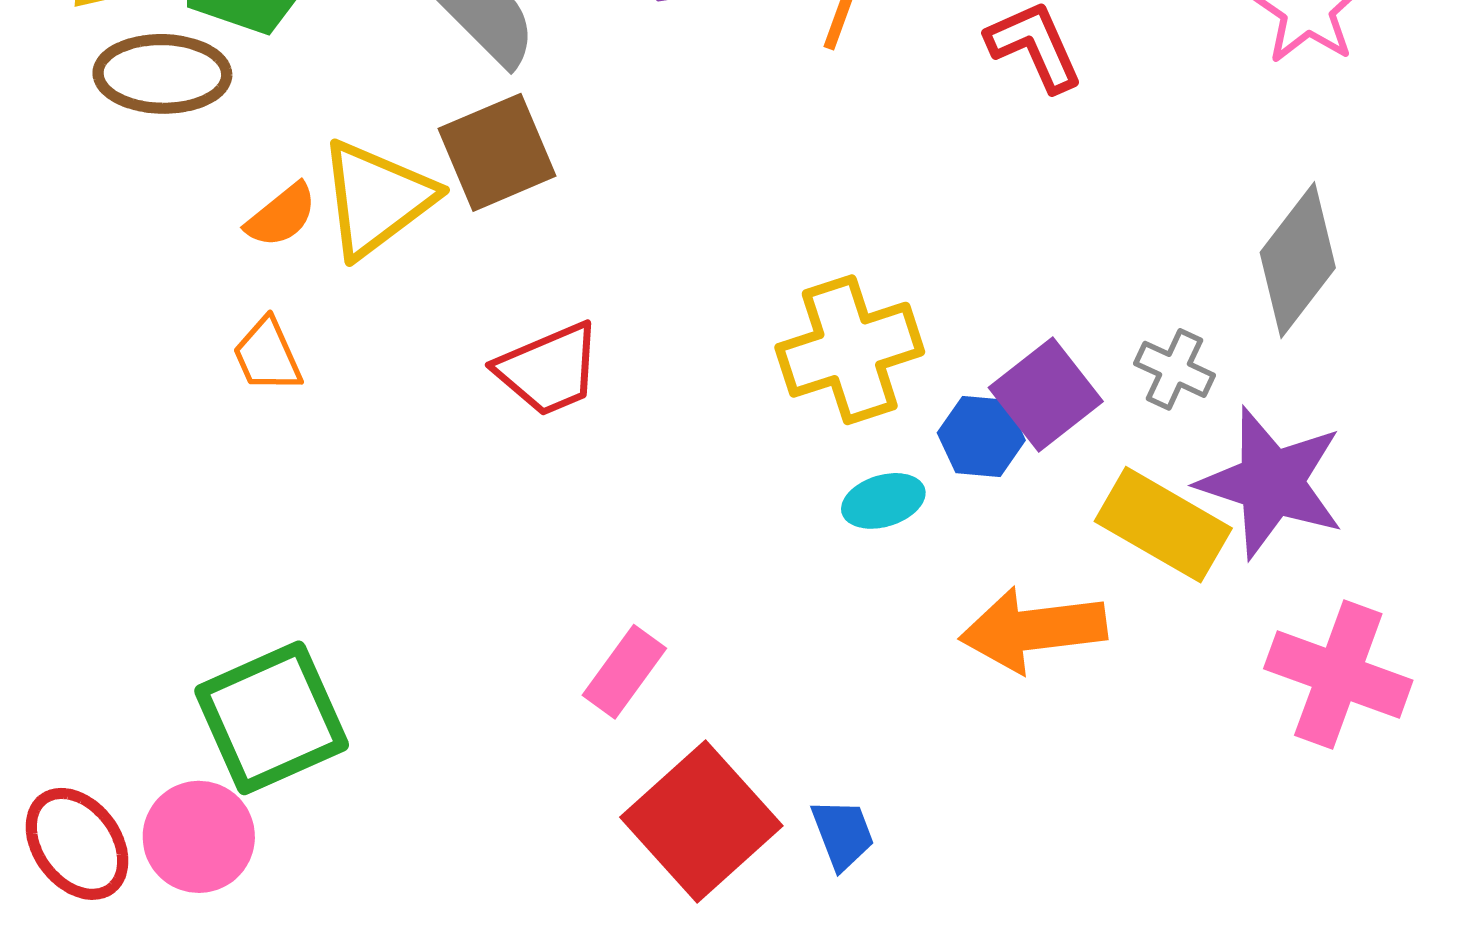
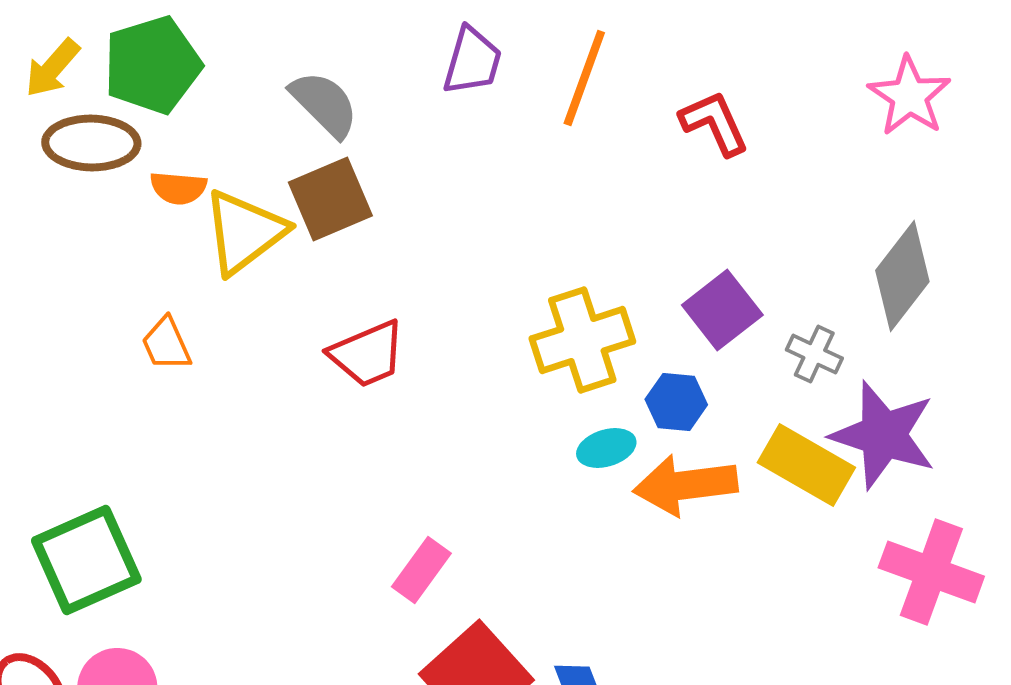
orange semicircle: (281, 215) -> (178, 188), moved, turned 44
purple square: (1046, 395) -> (722, 310), moved
orange arrow: (1033, 630) -> (685, 485), moved
green square: (272, 718) -> (86, 560), moved

